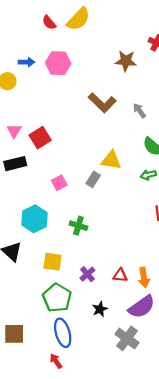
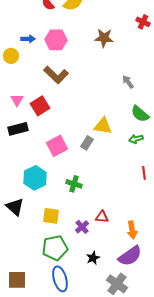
brown star: (126, 61) -> (104, 38), moved
brown L-shape: (102, 103) -> (56, 75), moved
pink square: (59, 183) -> (57, 146), size x1.5
red triangle: (120, 275) -> (102, 217), moved
green pentagon: (57, 298) -> (55, 248), turned 30

